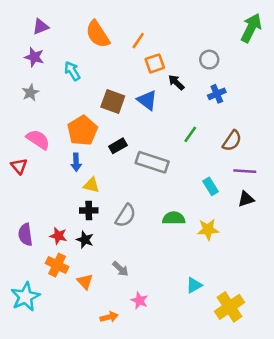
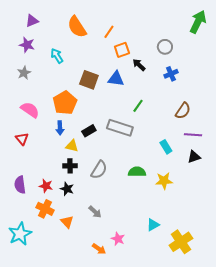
blue triangle: (147, 100) -> (116, 79), turned -30
green line: (190, 134) -> (138, 106), moved
black rectangle: (118, 146) -> (89, 131), moved
red triangle: (19, 166) -> (22, 139), moved
pink star: (139, 301) -> (118, 239), moved
orange arrow: (109, 317) -> (99, 249), moved, turned 48

